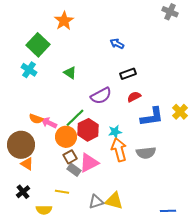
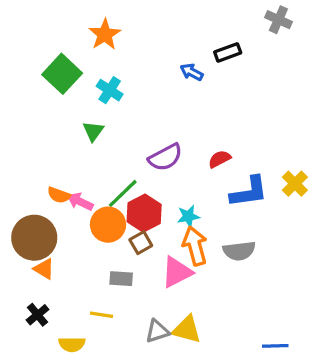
cyan cross: (29, 70) -> (110, 90), moved
green triangle: (70, 73) -> (93, 131), moved, turned 32
black rectangle: (128, 74) -> (228, 52), moved
brown square: (70, 157) -> (141, 243), moved
pink triangle: (89, 163) -> (177, 272), moved
gray rectangle: (74, 170) -> (121, 279), turned -32

